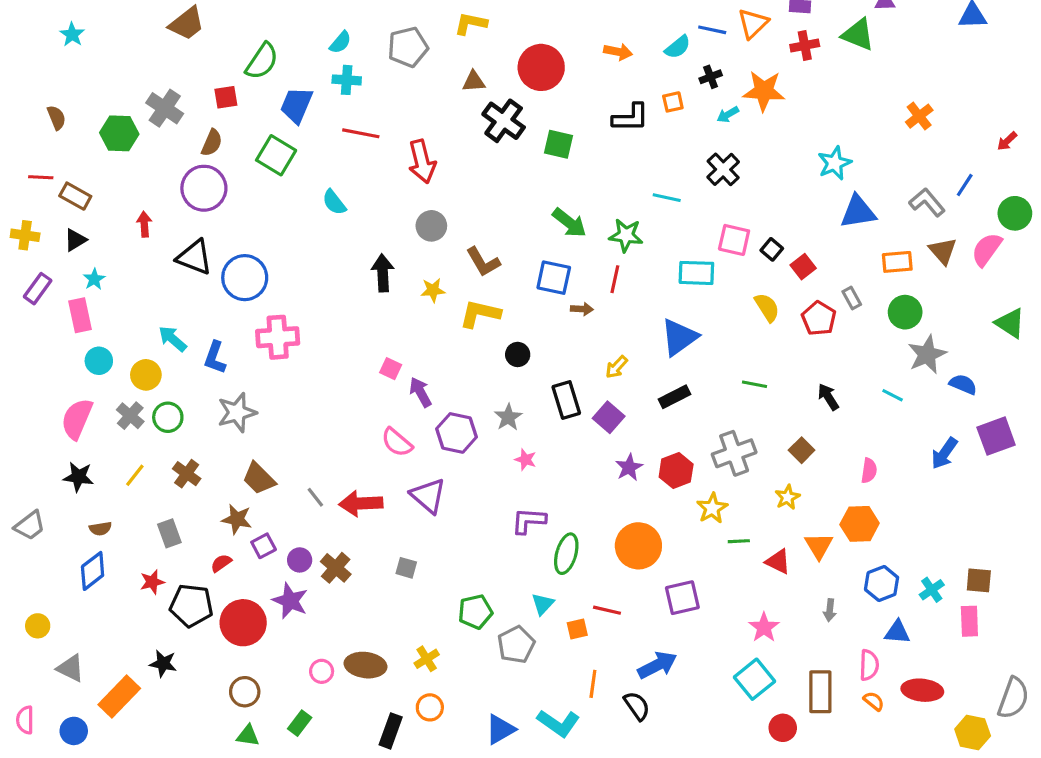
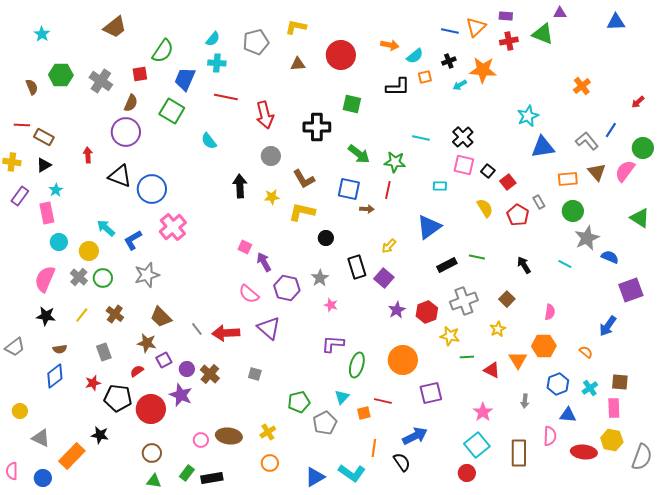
cyan semicircle: (678, 47) -> (415, 56), moved
black cross: (504, 121) -> (317, 127), moved, turned -36
green hexagon: (119, 133) -> (61, 75), moved
black cross: (723, 169) -> (463, 137), moved
cyan rectangle: (696, 273) -> (440, 186), size x0.6
pink cross: (278, 337) -> (173, 227), turned -36
blue L-shape: (215, 358) -> (133, 240), turned 40
black rectangle: (675, 397) -> (447, 265), moved
blue arrow: (944, 453) -> (608, 326), moved
yellow star: (712, 508) -> (450, 336), turned -30
orange semicircle: (874, 701) -> (586, 352), moved
red circle: (783, 728) -> (467, 473), moved
black rectangle: (391, 731) -> (212, 478), moved, turned 60
yellow hexagon: (973, 733) -> (612, 440), moved

